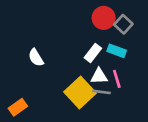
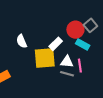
red circle: (104, 18) -> (75, 30), moved
white rectangle: (93, 53) -> (56, 44), moved
yellow square: (80, 93) -> (45, 58), moved, turned 30

